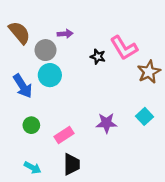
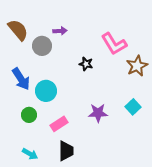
black star: (98, 57) -> (86, 64), moved
cyan circle: (50, 75) -> (46, 91), moved

